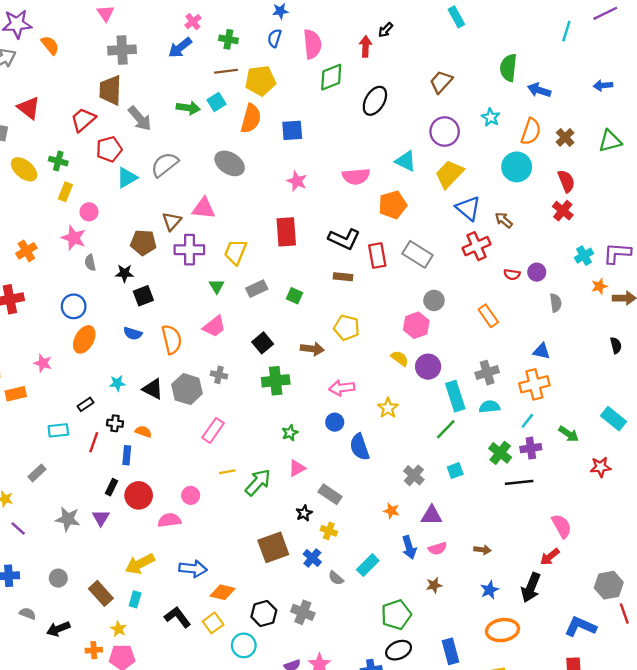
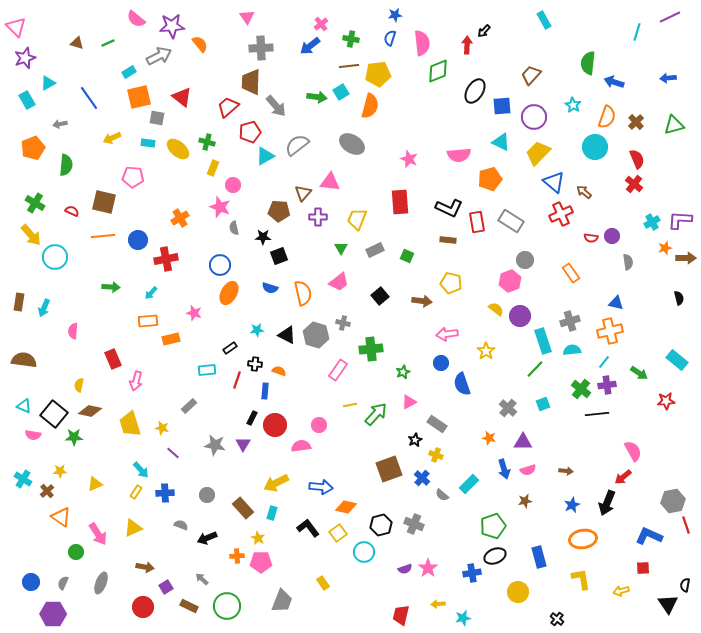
blue square: (292, 130) -> (502, 106), moved
purple cross: (189, 250) -> (318, 217), size x0.7
green cross: (276, 381) -> (371, 349), moved

